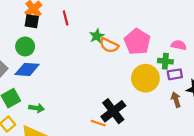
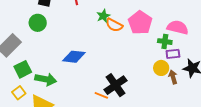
pink semicircle: (179, 45) -> (178, 27), size x1.5
blue diamond: (27, 69) -> (74, 57), moved
yellow circle: (145, 78) -> (161, 68), moved, size x0.6
green arrow: (37, 108) -> (46, 79), size x1.5

